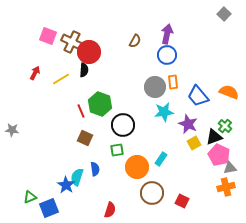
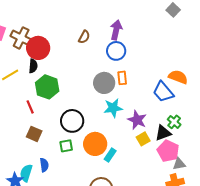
orange semicircle: (229, 92) -> (178, 77), moved
blue trapezoid: (198, 96) -> (163, 92), moved
green hexagon: (100, 104) -> (47, 87), moved
orange circle: (137, 167) -> (95, 144), moved

